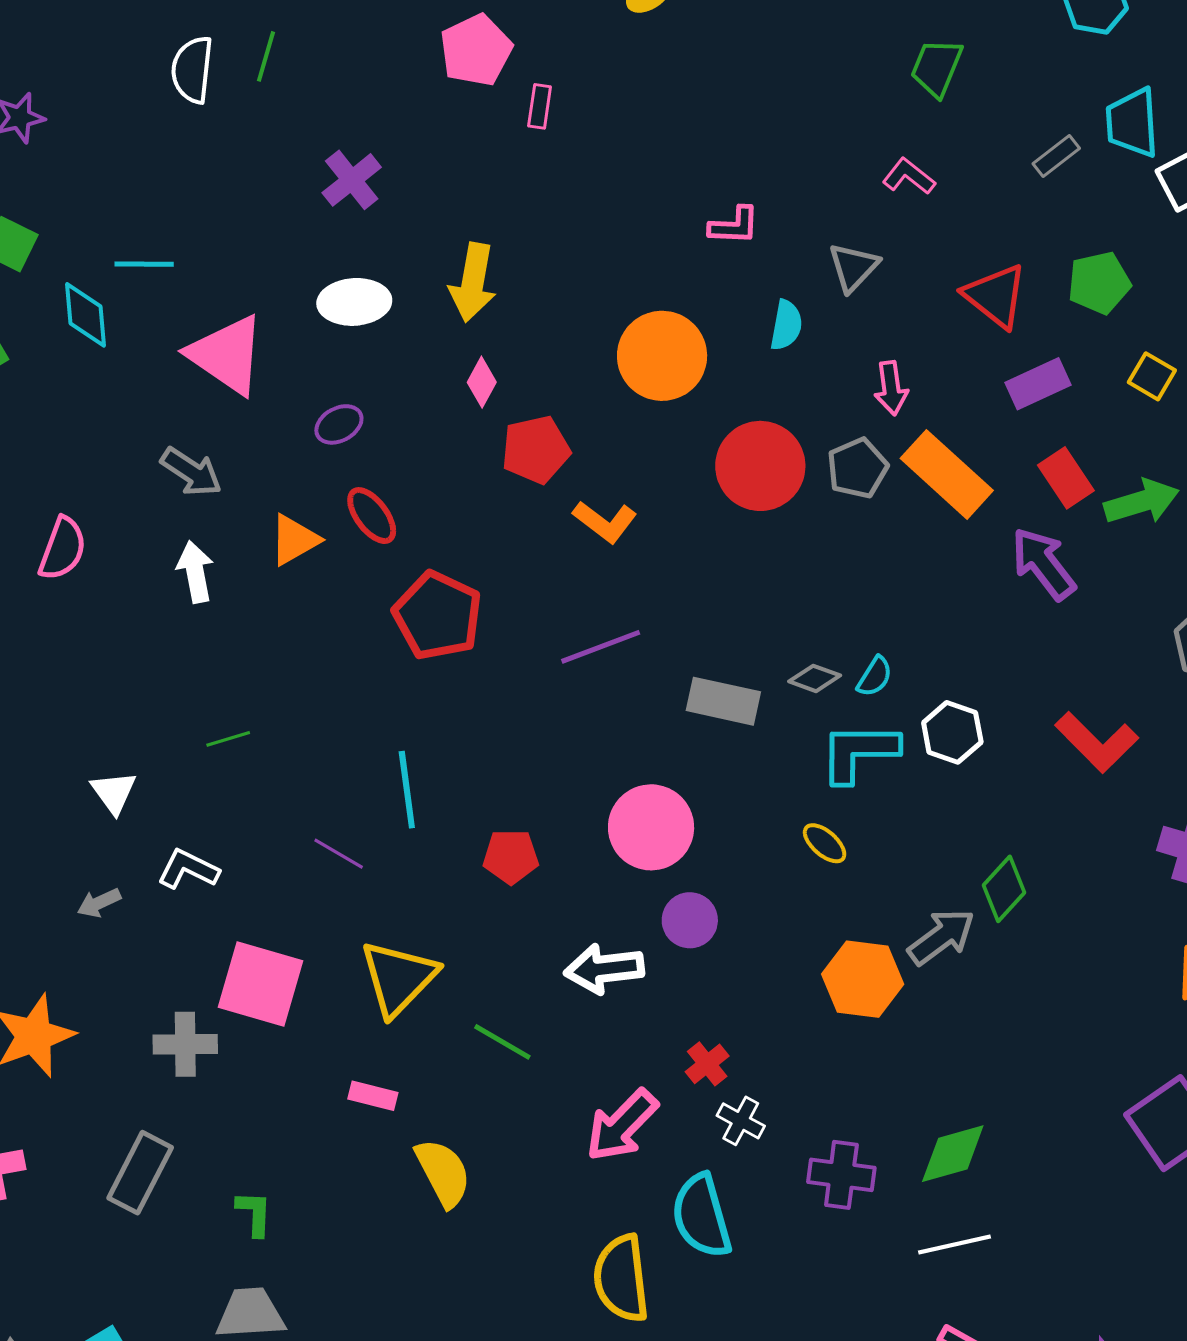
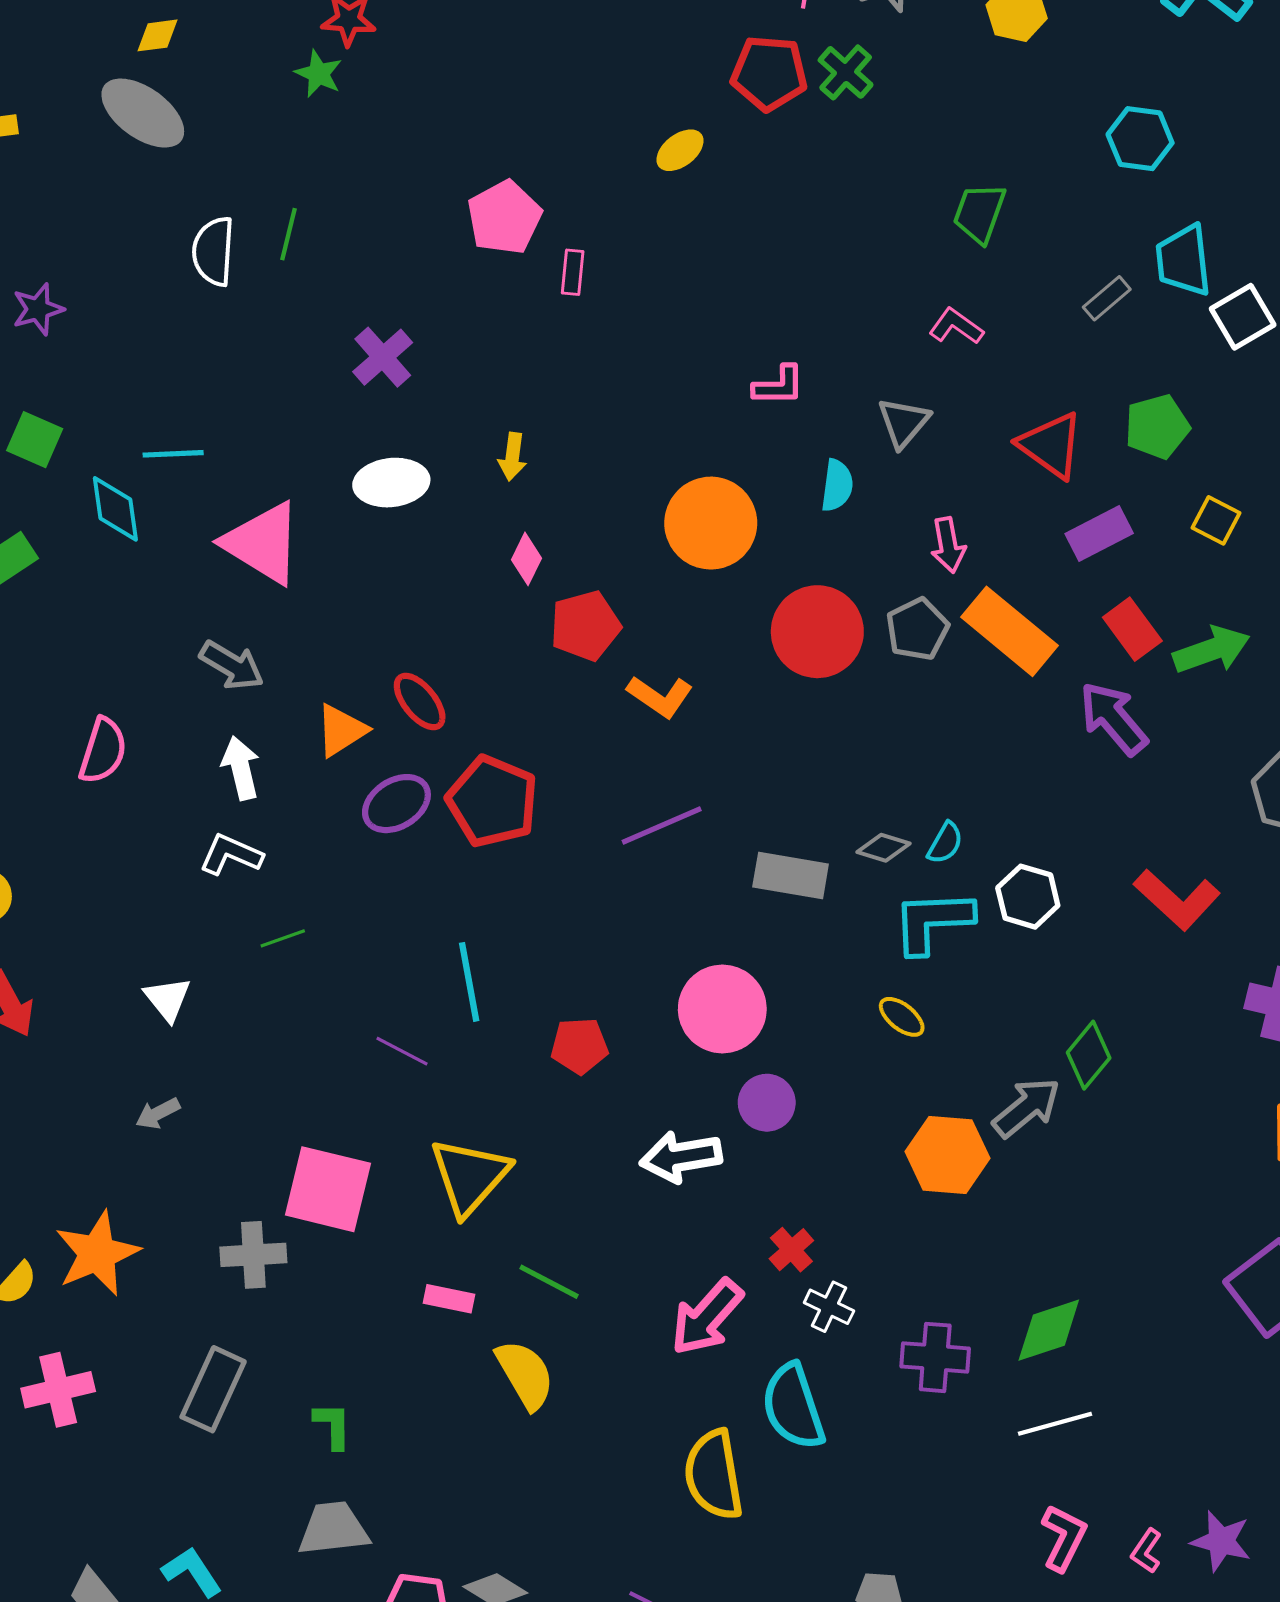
yellow arrow: (473, 282) -> (512, 457), size x0.6
purple ellipse: (339, 424) -> (396, 804), moved, size x1.4
white L-shape: (188, 869) -> (231, 855), moved
green line: (502, 1042) -> (549, 1282), moved

